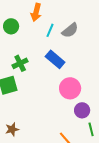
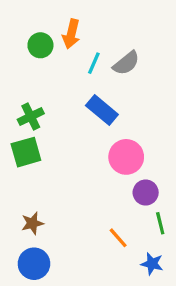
green circle: (11, 26) -> (40, 45), moved
green cross: (20, 63) -> (31, 116), moved

